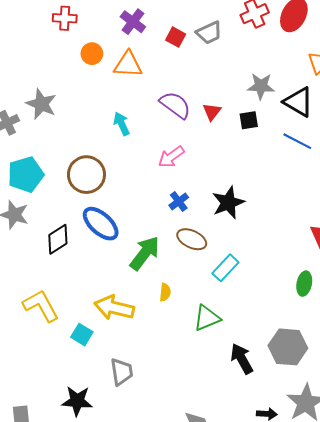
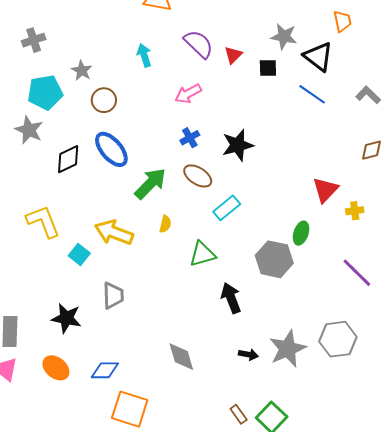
gray star: (41, 104) -> (82, 70), moved, size x0.7
brown circle: (86, 175) -> (104, 100), size x0.7
gray hexagon: (288, 347) -> (274, 259), moved

